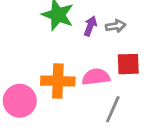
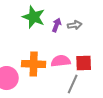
red square: (128, 64) -> (84, 63), moved

